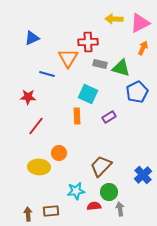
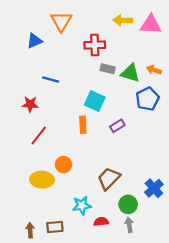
pink triangle: (140, 23) -> (151, 25), turned 30
orange arrow: (143, 48) -> (154, 70), moved, turned -96
orange triangle: (68, 58) -> (61, 21), moved
green circle: (109, 192) -> (128, 204), moved

